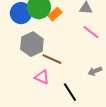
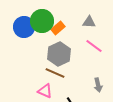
gray hexagon: (32, 44) -> (59, 54), moved
gray arrow: (95, 71) -> (98, 85), turned -80

